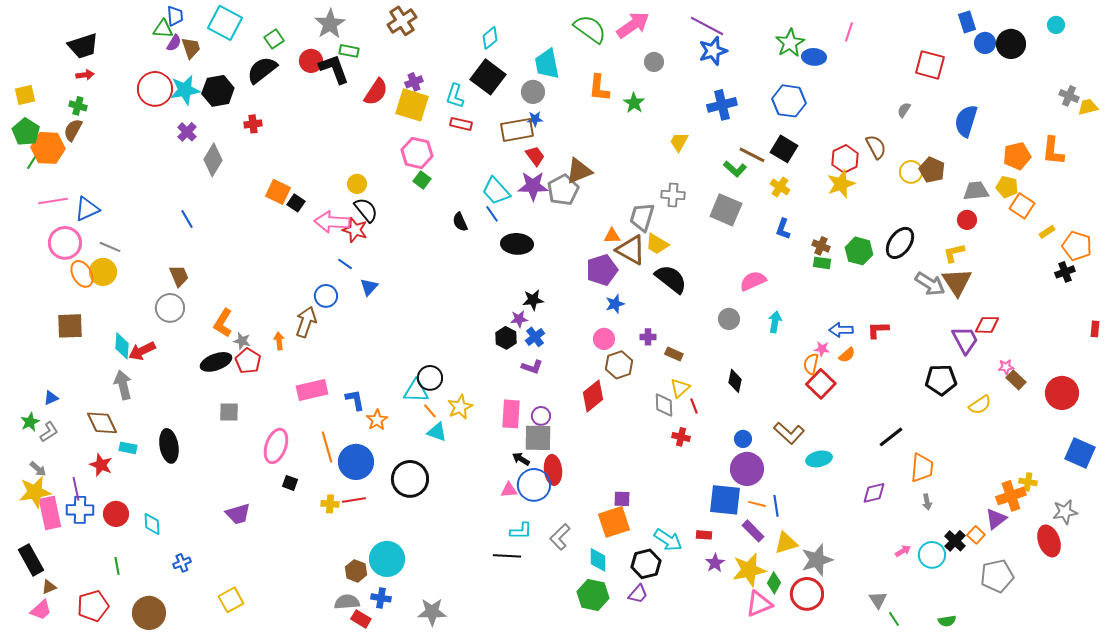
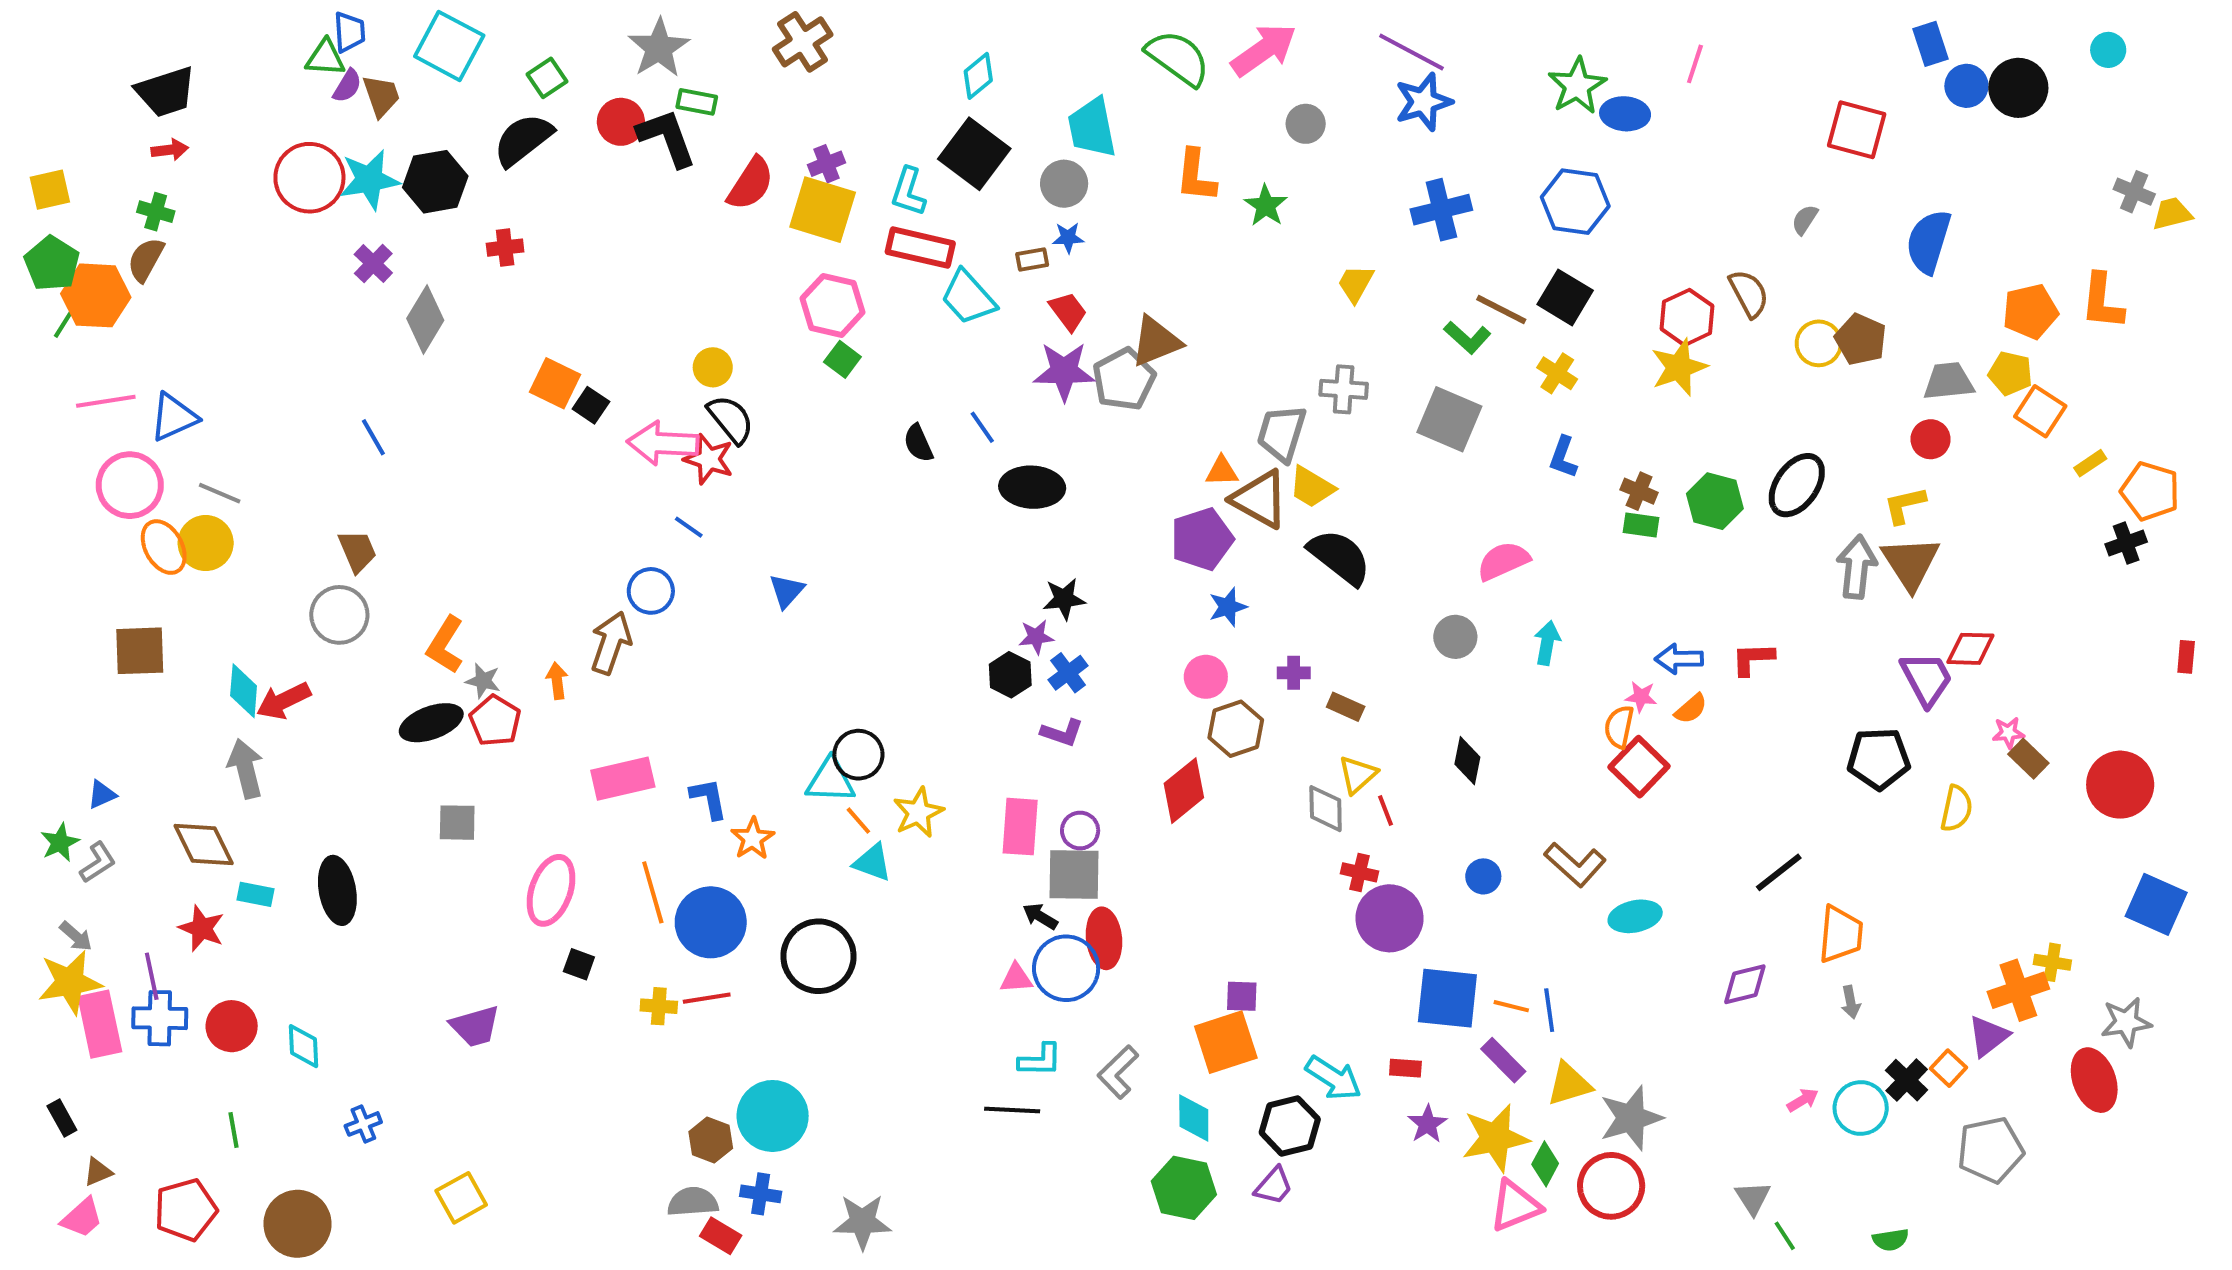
red rectangle: (461, 124) -> (920, 248), size x1.5
brown rectangle: (517, 130) -> (1032, 260), size x0.5
cyan trapezoid: (496, 191) -> (968, 297), moved
gray arrow: (930, 284) -> (1857, 567), turned -116
blue triangle: (369, 287) -> (787, 591), moved
yellow semicircle: (980, 405) -> (1956, 809), turned -45
purple circle: (747, 469) -> (1389, 918), moved
black rectangle: (31, 560) -> (62, 1118), size x0.6

